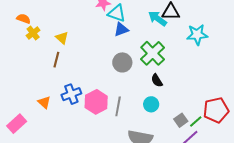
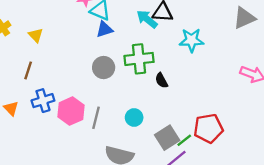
green cross: (153, 53) -> (139, 59), turned 35
brown line: (56, 60) -> (28, 70), moved
black semicircle: (157, 80) -> (161, 80), moved
gray square: (181, 120) -> (167, 138), size x1.5

